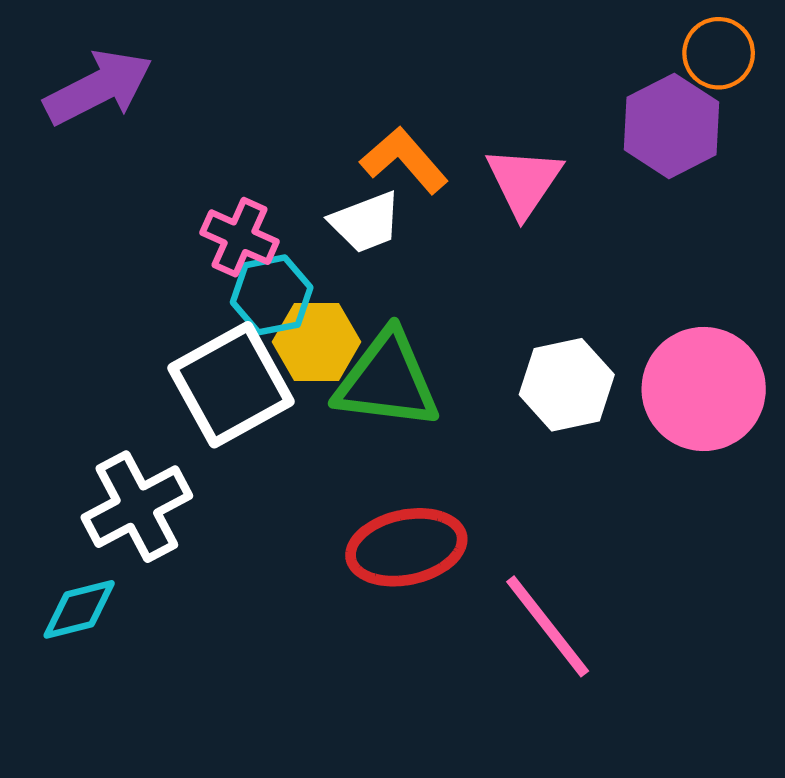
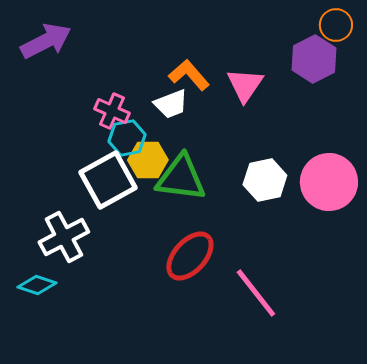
red ellipse: (406, 547) -> (190, 256), turned -36
cyan diamond: (79, 609) -> (37, 285), turned 33

